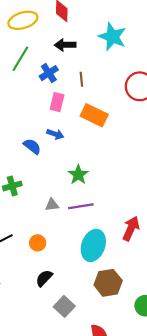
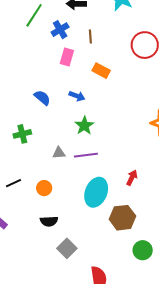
orange rectangle: (94, 115) -> (101, 71), size x0.7
blue arrow: (55, 134) -> (77, 96), moved
red arrow: (131, 229) -> (132, 178), size x0.7
black semicircle: (44, 278) -> (49, 221), turned -138
brown hexagon: (108, 283) -> (122, 218), moved

